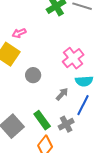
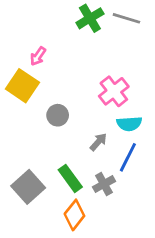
pink arrow: (19, 33) -> (38, 56), turned -32

